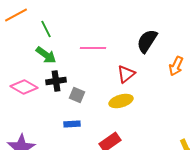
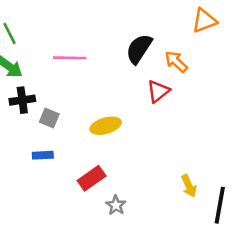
orange arrow: (176, 66) -> (176, 62), moved, turned 108
red triangle: (126, 74) -> (158, 91), moved

